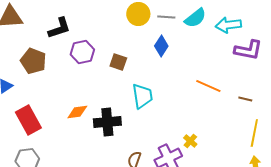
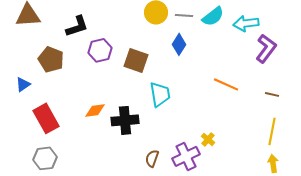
purple L-shape: (248, 50) -> (266, 48), turned -64
brown square: (118, 62) -> (136, 60), size x1.4
brown line: (245, 99) -> (272, 94), moved

